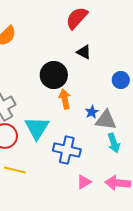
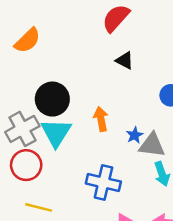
black circle: (54, 75) -> (52, 99), moved
cyan triangle: (37, 128) -> (56, 133), moved

